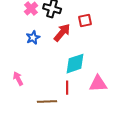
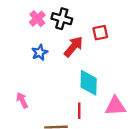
cyan diamond: (75, 64) -> (89, 83), turned -70

